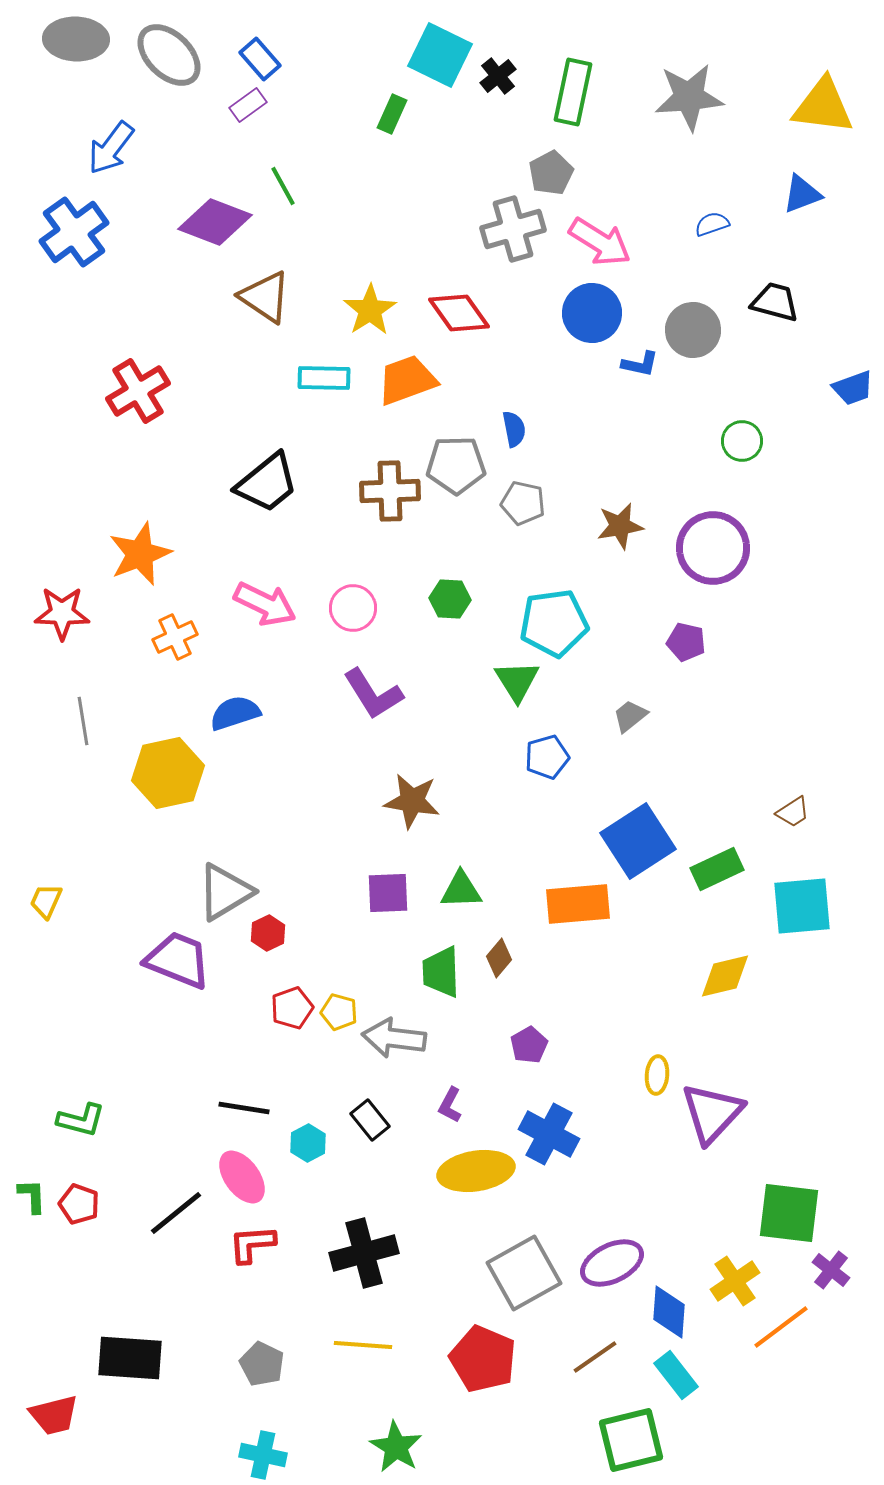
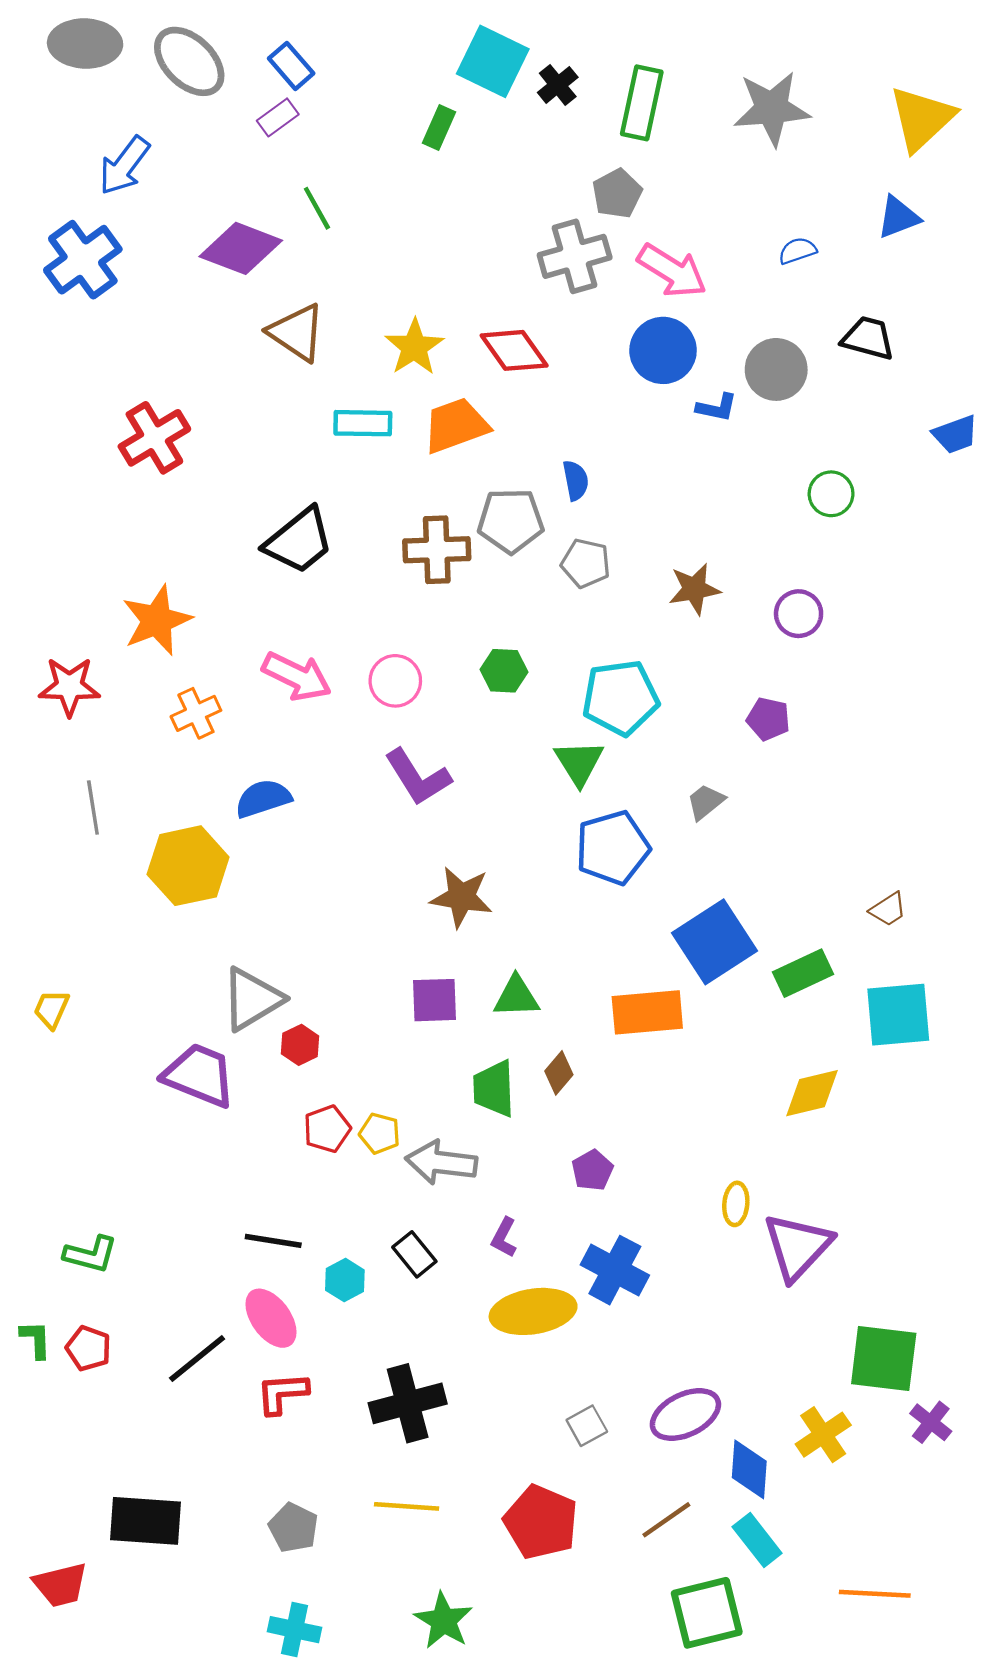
yellow triangle: (823, 106) -> (922, 119), turned -50
purple circle: (713, 548) -> (799, 614), size x0.6
blue pentagon: (547, 757) -> (613, 848), size x1.5
gray square: (524, 1273) -> (587, 1426), size x0.5
orange line: (781, 1327) -> (875, 1594), moved, turned 40

